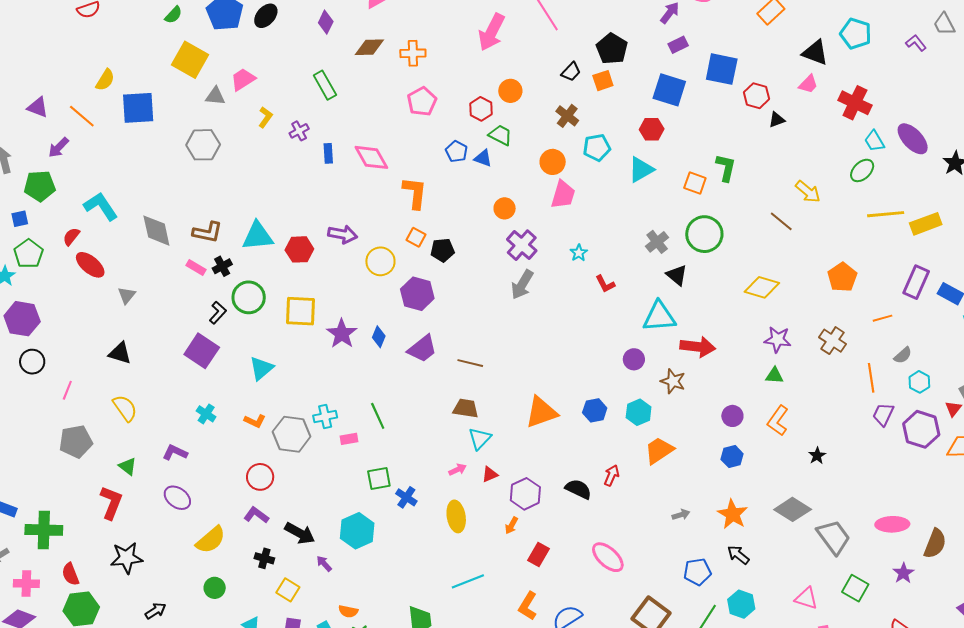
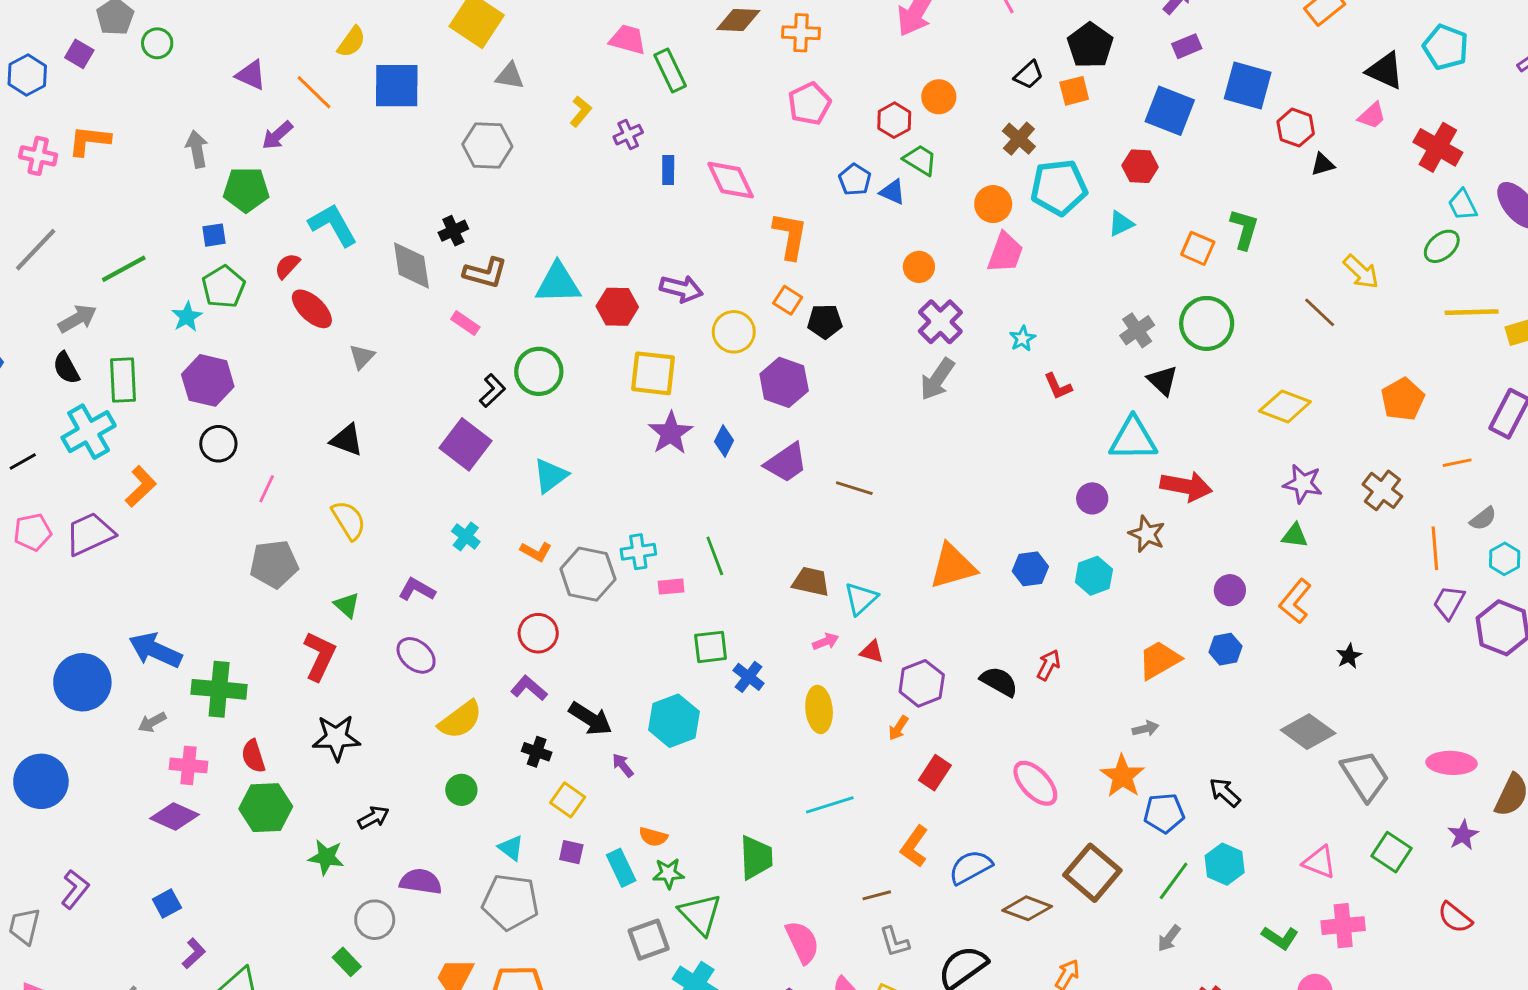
pink trapezoid: (243, 79) -> (628, 40), moved, turned 44
cyan pentagon: (597, 148) -> (1059, 187), size x1.4
cyan triangle: (641, 170) -> (1121, 224), size x0.7
black cross: (222, 266) -> (453, 231), moved
yellow square: (301, 311) -> (653, 373), moved
brown trapezoid: (466, 408) -> (811, 582), moved
orange trapezoid: (659, 450) -> (1159, 660), moved
red triangle: (490, 474) -> (872, 652), turned 36
orange star: (733, 514) -> (1122, 776), moved

